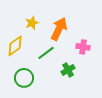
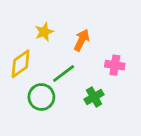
orange arrow: (59, 29) -> (82, 40), size x0.7
green circle: (24, 78) -> (41, 97), moved

